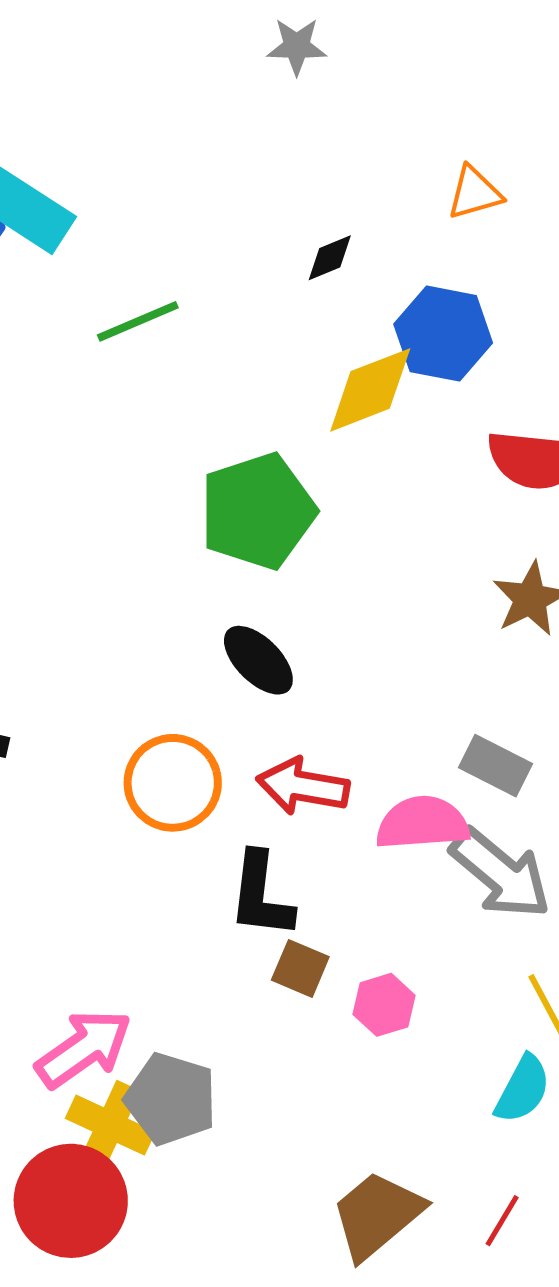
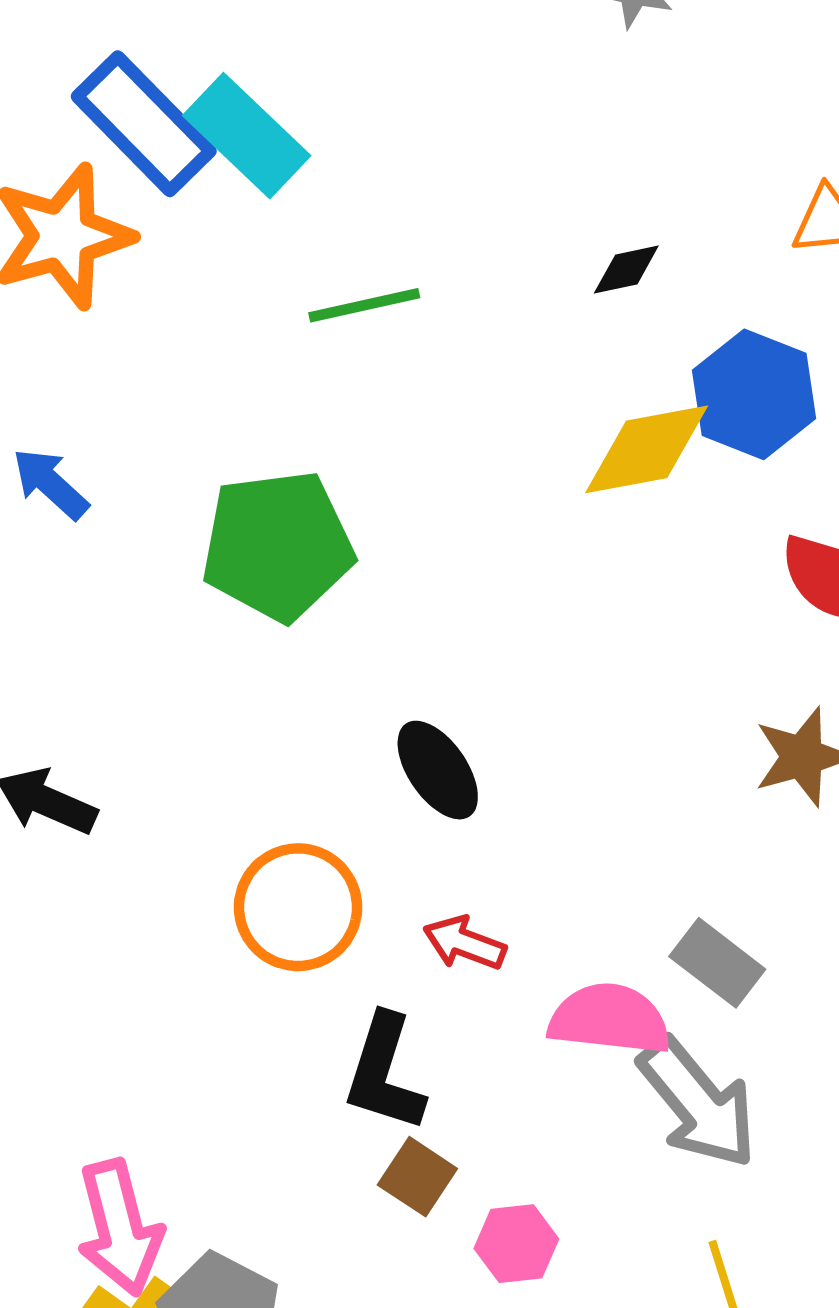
green pentagon: (258, 511) -> (278, 546), moved
red arrow: (303, 786) -> (465, 943), size x0.7
pink arrow: (84, 1049) -> (120, 1228), turned 100

